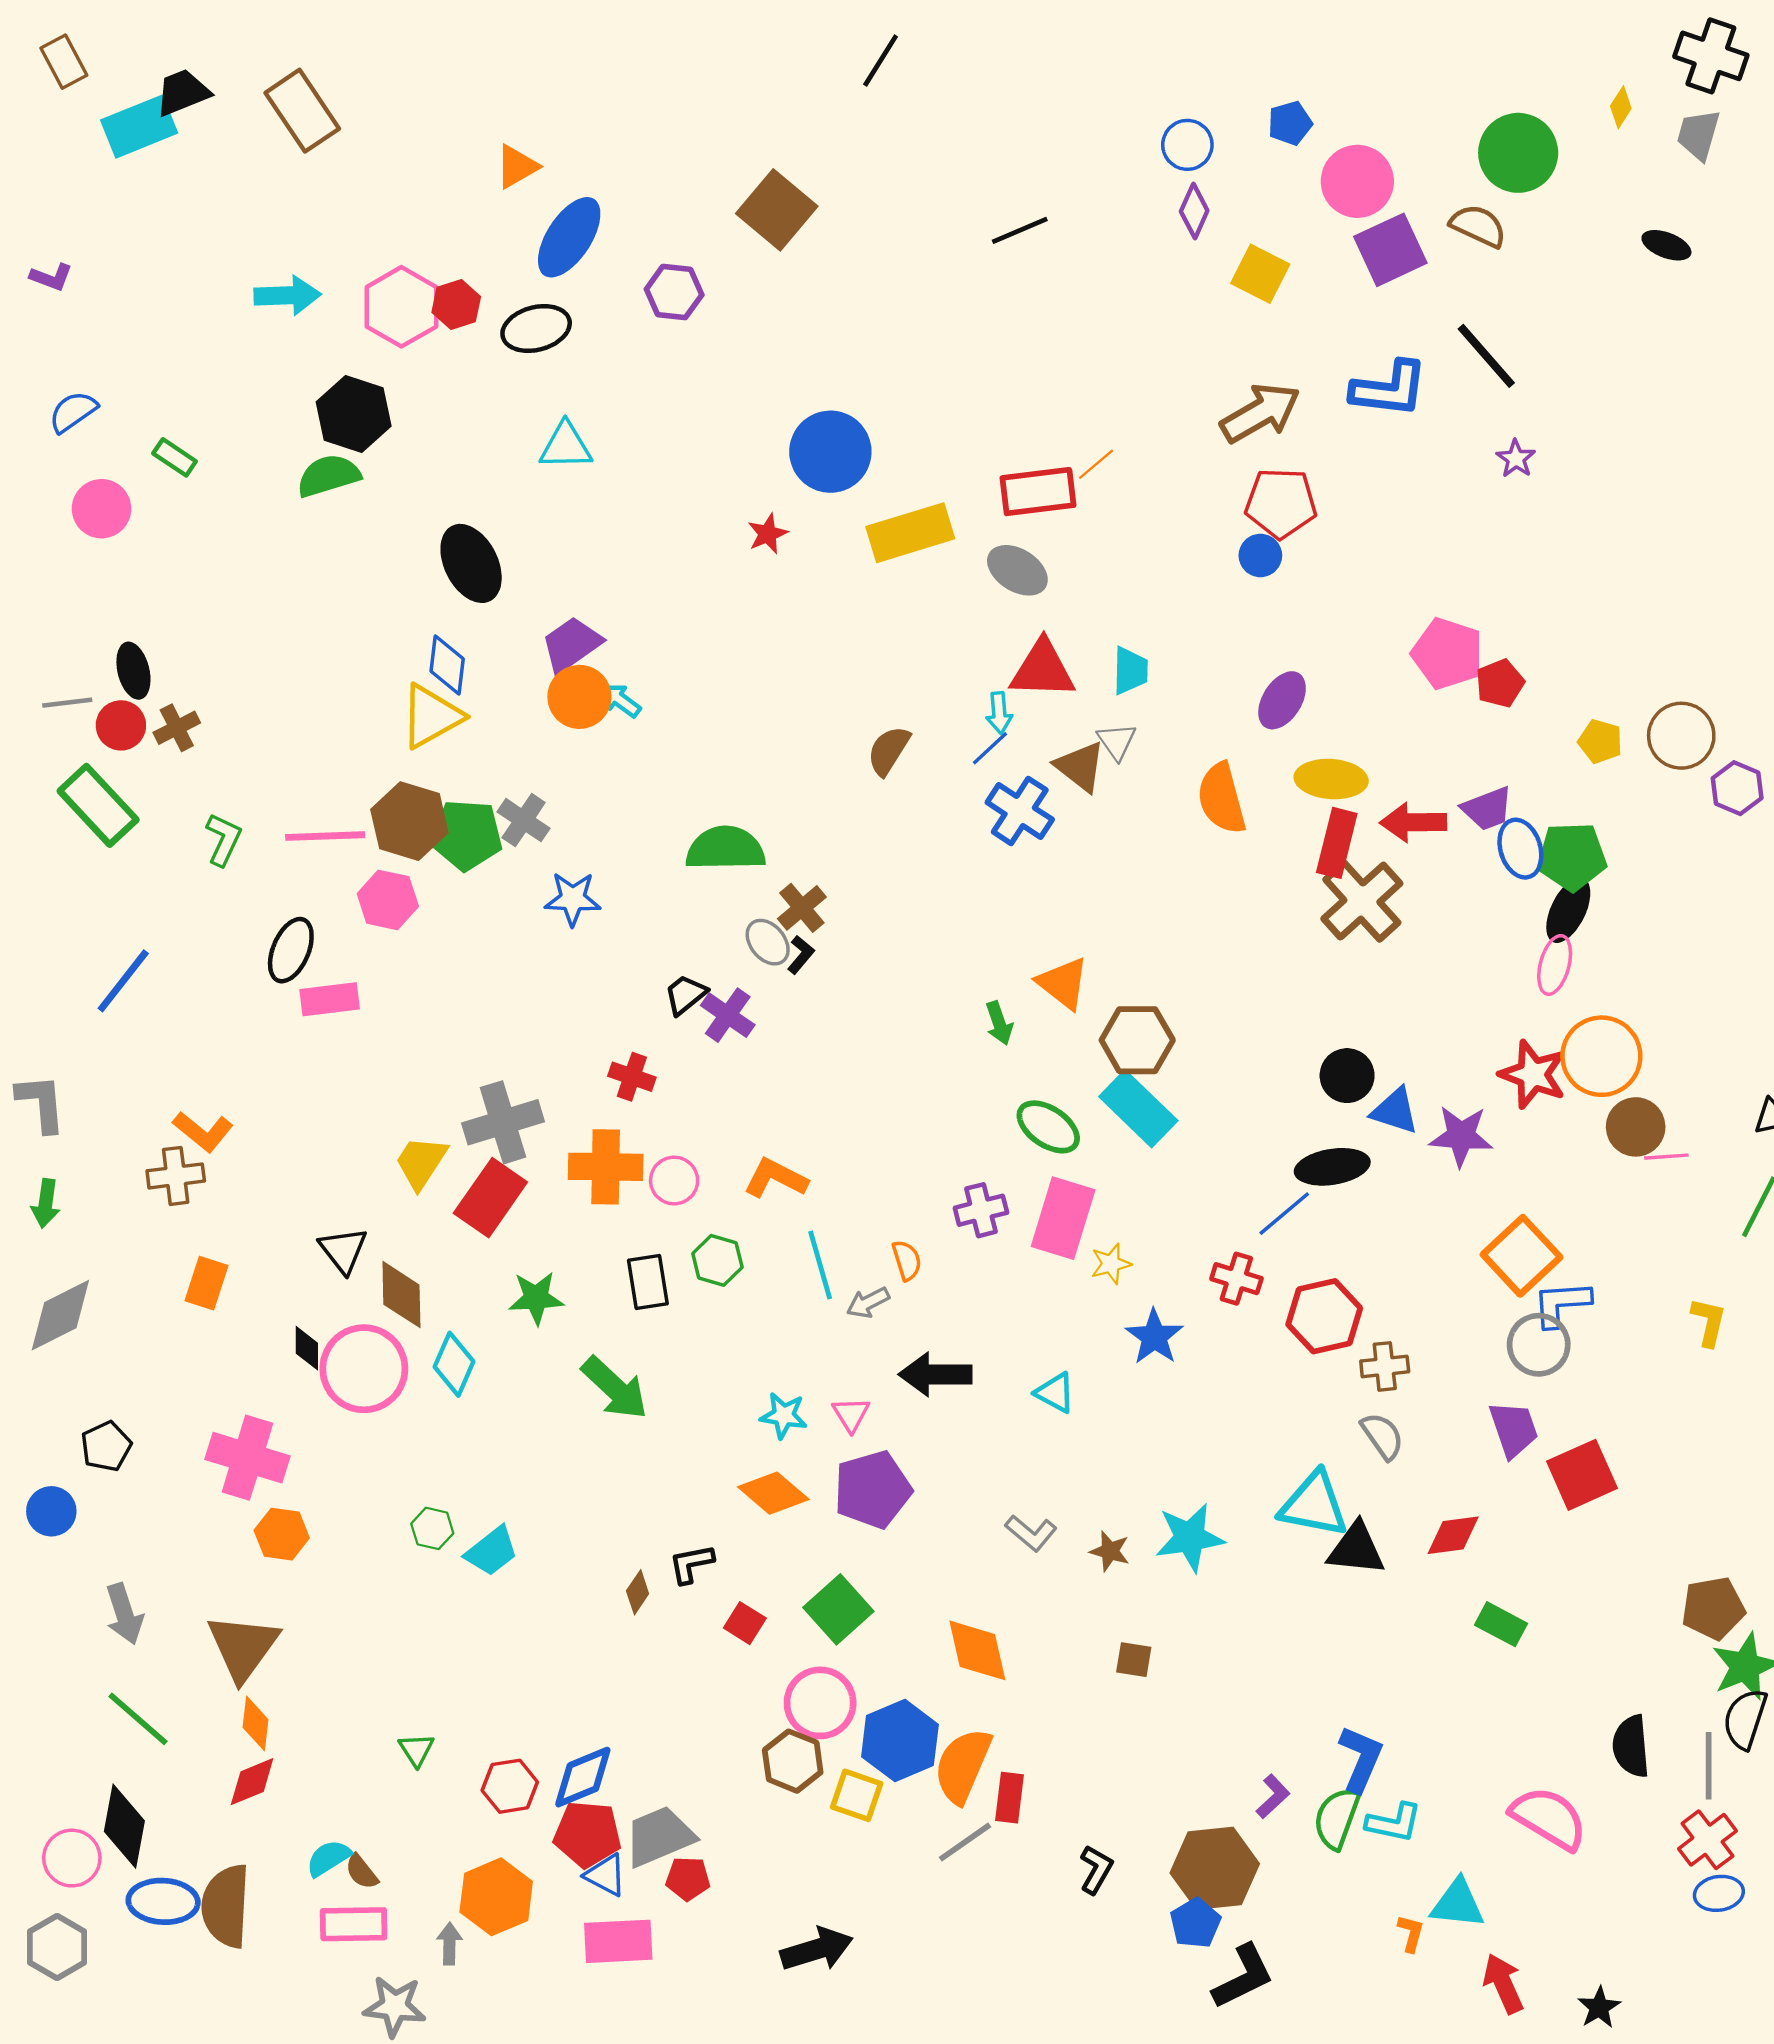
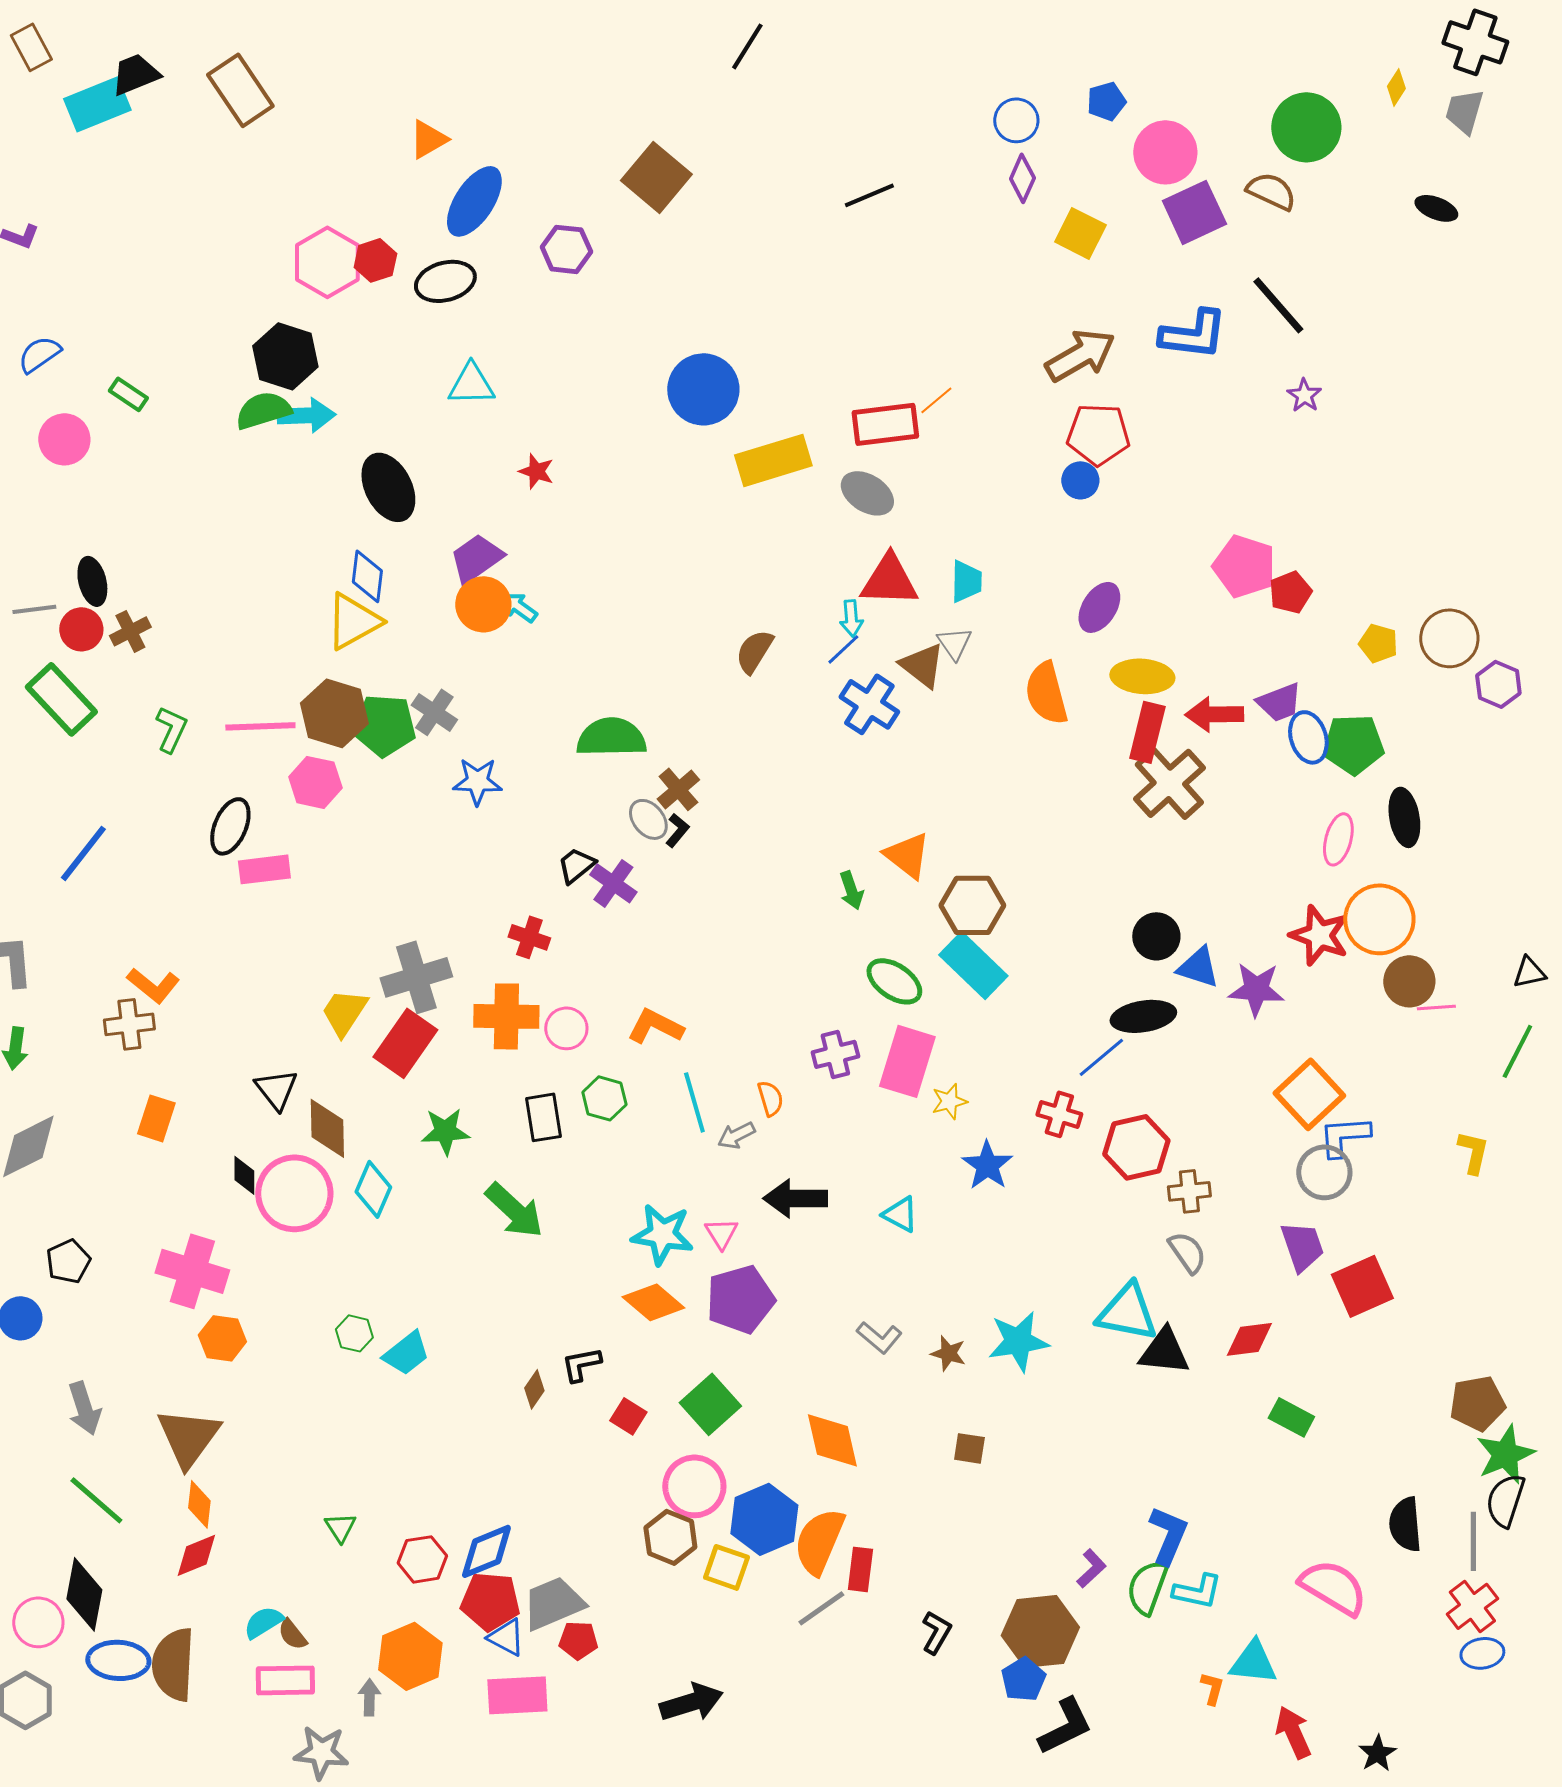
cyan arrow: (287, 295) -> (306, 415), moved
red star: (768, 534) -> (536, 471), moved, turned -30
black ellipse: (1568, 910) -> (1404, 817), moved, turned -36
cyan star: (784, 1415) -> (662, 1234), size x1.5

